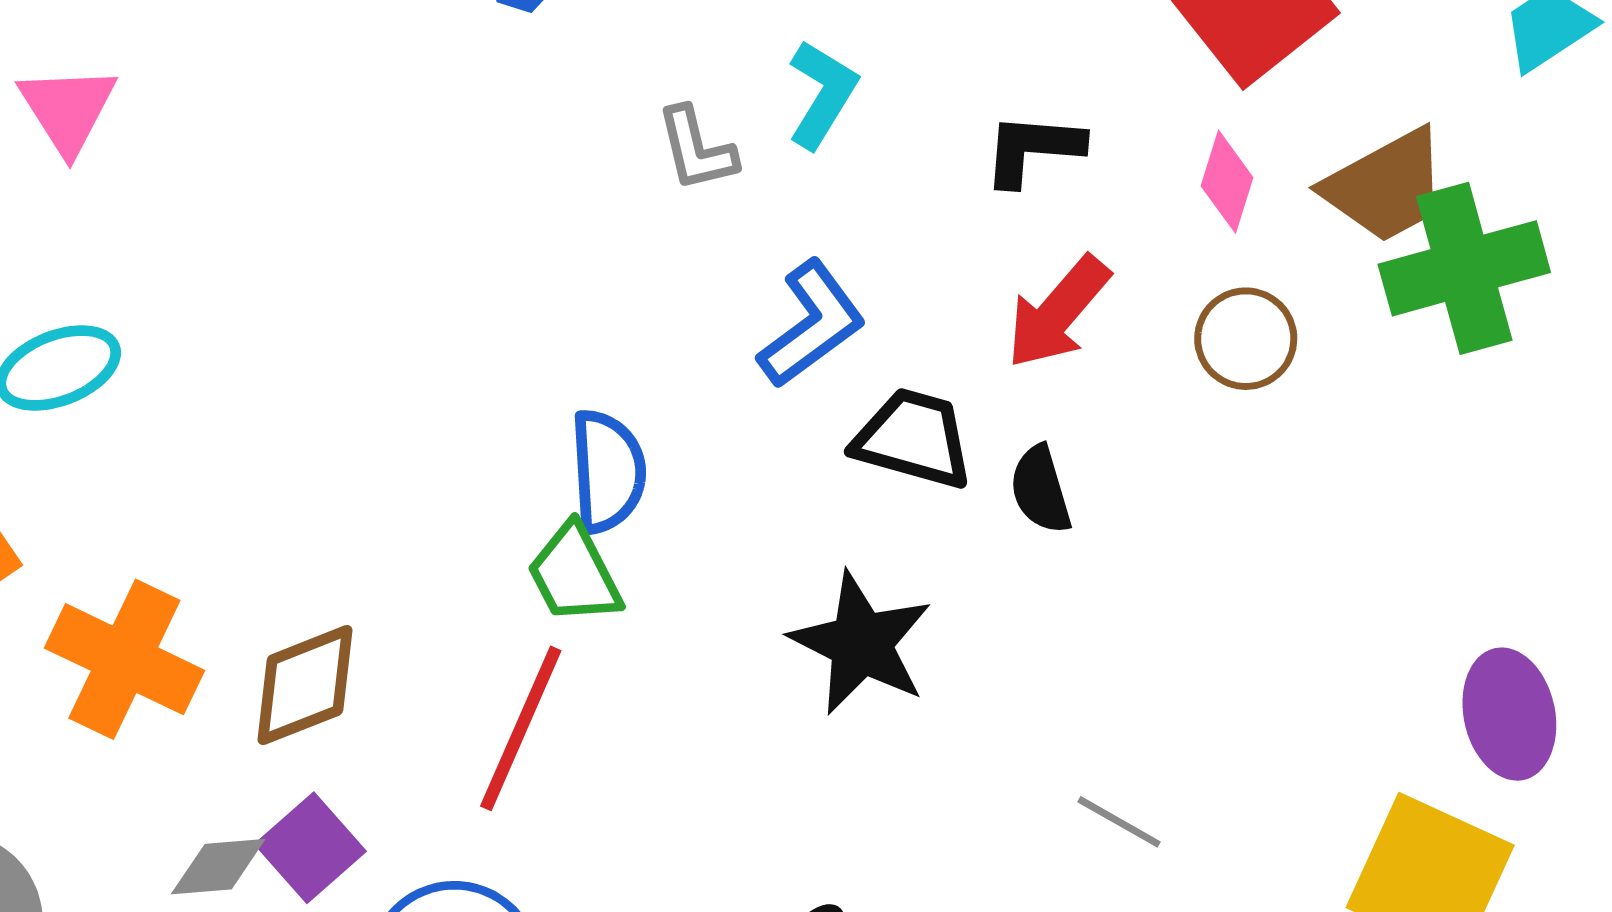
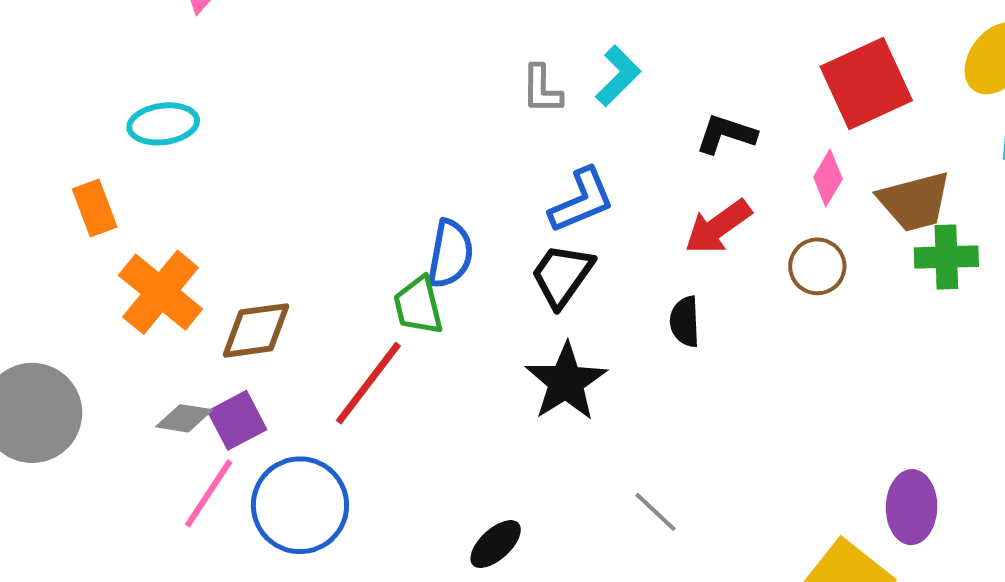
green cross: (1464, 268) -> (946, 257), size x0.7
black trapezoid: (913, 439) -> (562, 275), moved, turned -84
gray line: (1119, 822) -> (655, 512), moved

